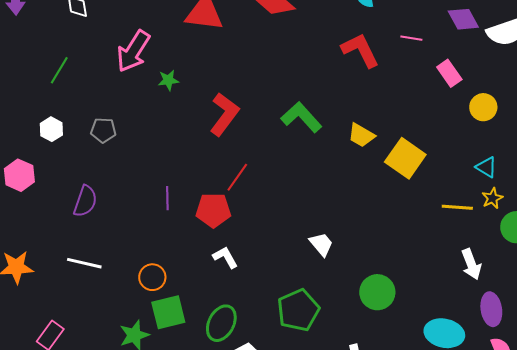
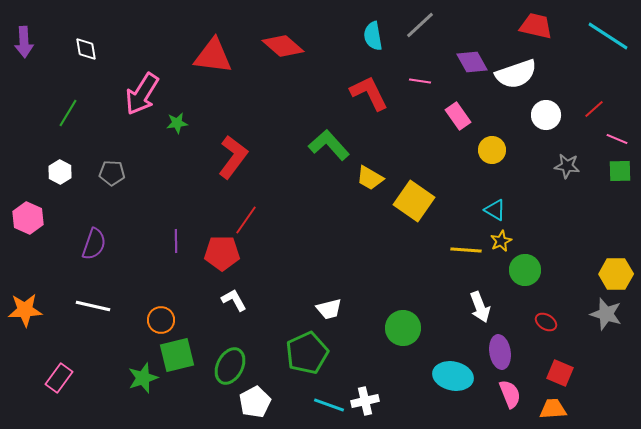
green L-shape: (301, 117) -> (329, 145), moved
white trapezoid: (321, 244) -> (329, 309), moved, turned 116
green circle: (377, 292) -> (403, 328), moved

